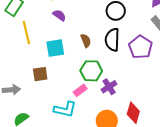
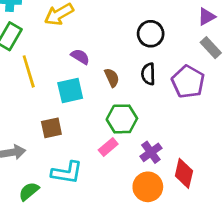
purple semicircle: (59, 15) -> (80, 57), moved
black semicircle: (112, 40) -> (148, 74), size x0.7
purple cross: (109, 87) -> (151, 152), moved
cyan L-shape: (65, 109) -> (67, 173), moved

